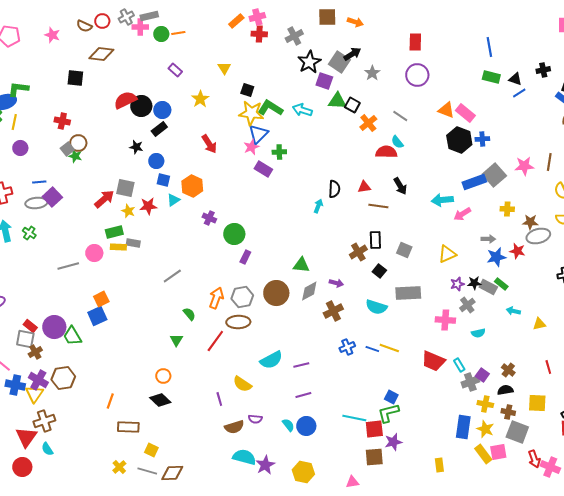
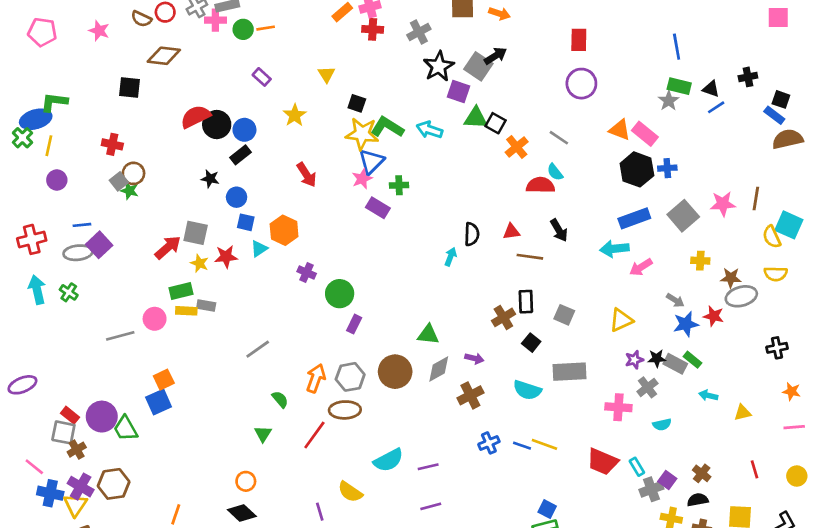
gray star: (372, 73) -> (669, 101), moved
blue rectangle: (474, 182) -> (634, 218), moved
gray arrow: (488, 239) -> (675, 300), turned 32

